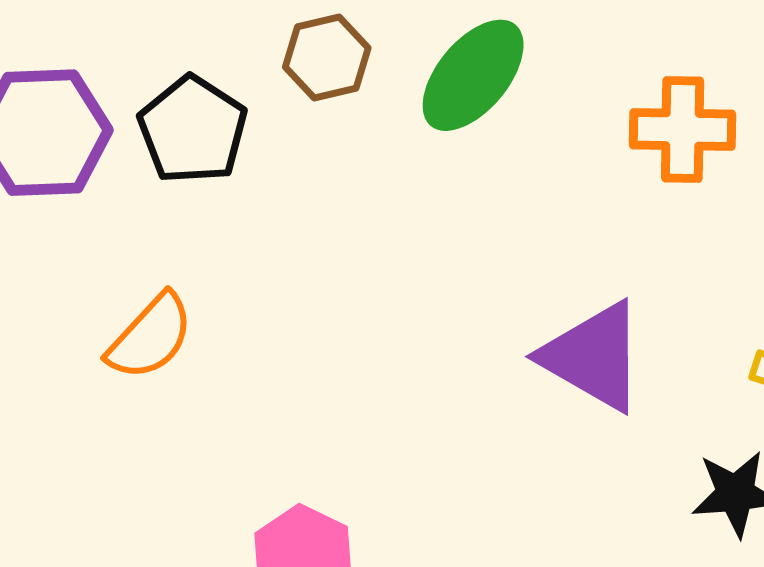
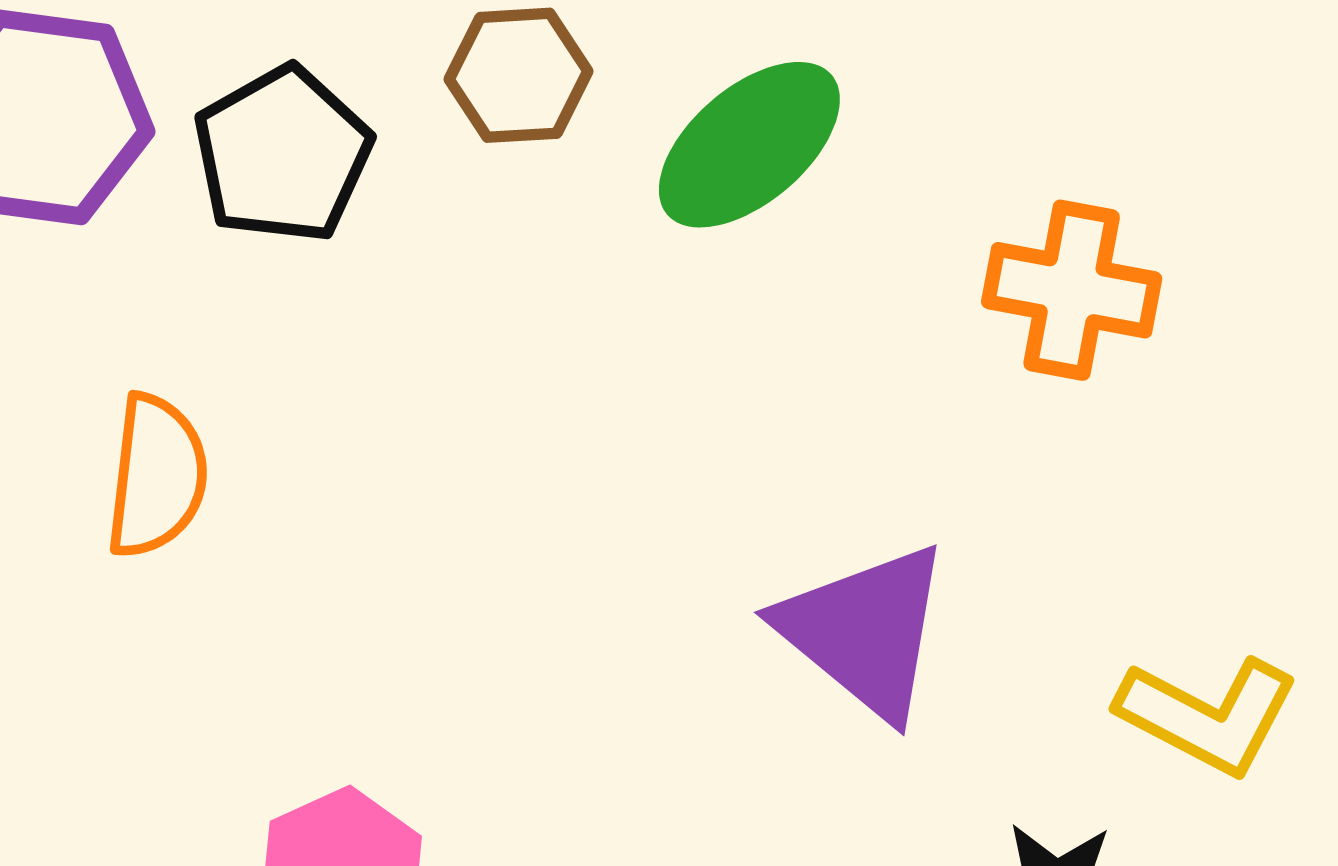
orange semicircle: (150, 337) -> (157, 476), turned -46

